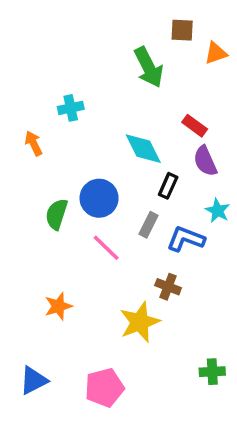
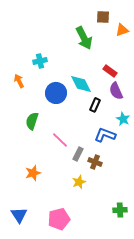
blue circle: (99, 198) -> (56, 93), moved
gray rectangle: (149, 225) -> (78, 154), moved
yellow star: (140, 322) -> (79, 182), size x0.6
blue triangle: (34, 380) -> (19, 215), turned -36

